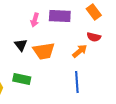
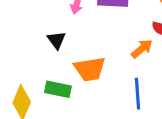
orange trapezoid: (44, 51) -> (90, 69), moved

